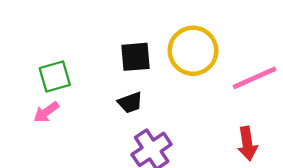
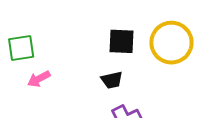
green square: (55, 77) -> (21, 48), moved

